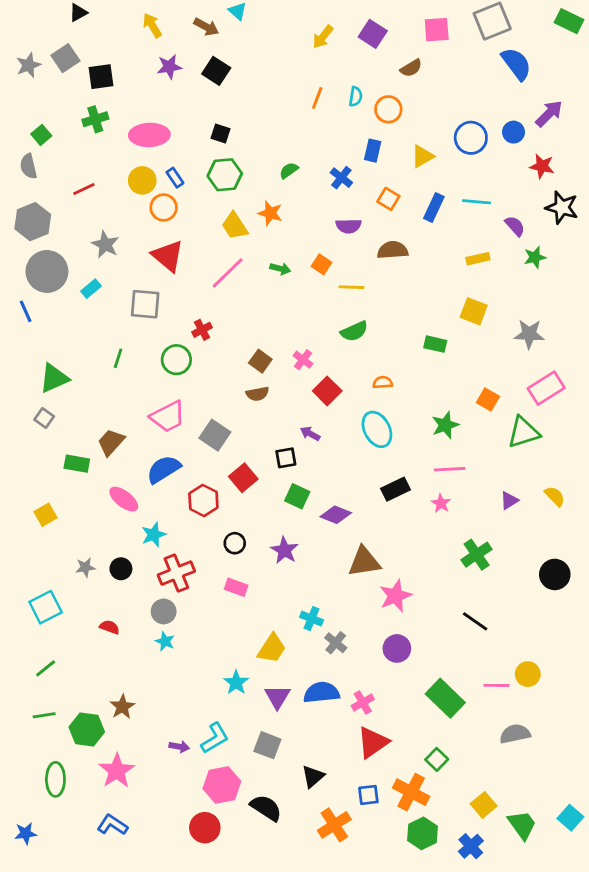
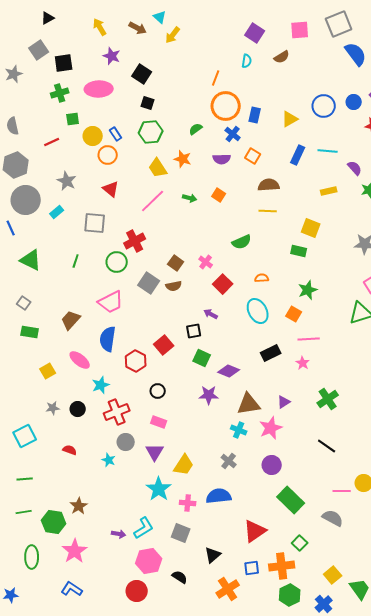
yellow arrow: (323, 37) -> (173, 35), moved
gray star: (28, 65) -> (14, 74), moved
purple star: (169, 67) -> (112, 56), turned 30
black square: (216, 71) -> (142, 74), moved
cyan semicircle: (356, 97) -> (247, 61), moved
orange circle: (388, 109) -> (226, 106), moved, size x1.5
green square: (41, 135) -> (73, 119), moved, turned 32
pink ellipse: (149, 135) -> (99, 89), moved
orange square: (388, 199) -> (253, 156), moved
purple semicircle: (349, 226) -> (222, 159), moved
red triangle: (168, 256) -> (111, 189), size x0.7
yellow line: (351, 287) -> (268, 211), moved
yellow square: (474, 311) -> (311, 228), moved
red cross: (202, 330) -> (135, 241), size x1.5
green triangle: (54, 378) -> (31, 260), moved, turned 50
orange square: (488, 400) -> (294, 314), moved
green star: (445, 425) -> (308, 290), moved
gray square: (215, 435) -> (149, 283), moved
green rectangle: (77, 464) -> (30, 332), moved
blue semicircle: (164, 469) -> (108, 339), turned -50
purple triangle: (509, 501) -> (284, 402), moved
yellow square: (46, 515) -> (48, 371), moved
purple star: (284, 550) -> (209, 395), moved, turned -30
gray circle: (164, 611) -> (126, 442), moved
cyan cross: (312, 619) -> (239, 430), moved
green line: (46, 668) -> (25, 479), turned 35
cyan star: (236, 683) -> (159, 489), size x1.4
purple triangle: (277, 697) -> (155, 452), moved
green rectangle: (445, 698) -> (291, 500), moved
pink cross: (363, 703) -> (188, 503), moved, turned 35
gray semicircle: (515, 734) -> (333, 518), moved, turned 40
orange cross: (411, 792) -> (282, 566), turned -35
black semicircle: (266, 808) -> (180, 577), size x0.7

